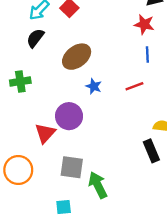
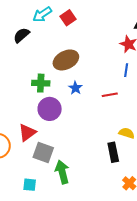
black semicircle: (35, 38) -> (21, 35), moved
green cross: (20, 82) -> (41, 83), moved
red triangle: (45, 133) -> (27, 133), moved

